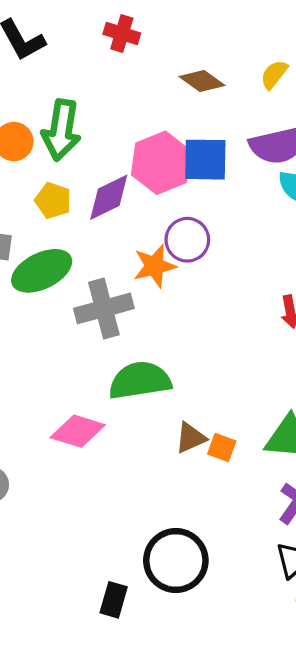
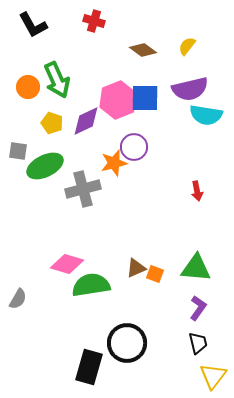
green arrow: (61, 130) -> (57, 80), turned -33
green semicircle: (140, 380) -> (91, 285), moved
black rectangle: (114, 600) -> (89, 367), size x1.6

